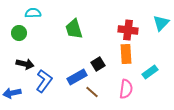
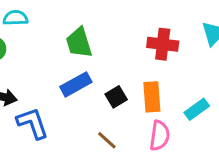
orange rectangle: (126, 54) -> (152, 97), moved
blue rectangle: (77, 77) -> (76, 84), moved
blue L-shape: (44, 81) -> (33, 123), turned -55

